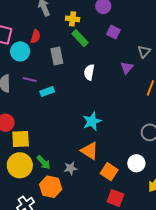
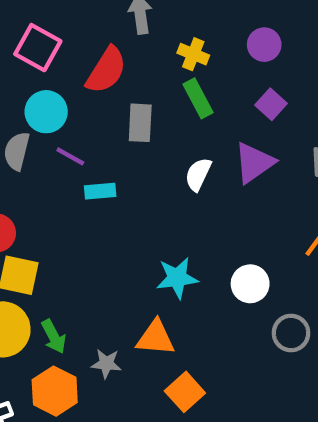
red semicircle: (35, 36) -> (106, 70), size x1.6
cyan circle: (20, 51) -> (46, 112), moved
purple triangle: (127, 68) -> (254, 163), moved, size x1.5
orange triangle: (90, 151) -> (156, 338), turned -42
white circle: (136, 163) -> (250, 284), moved

